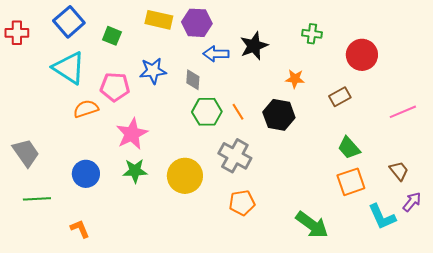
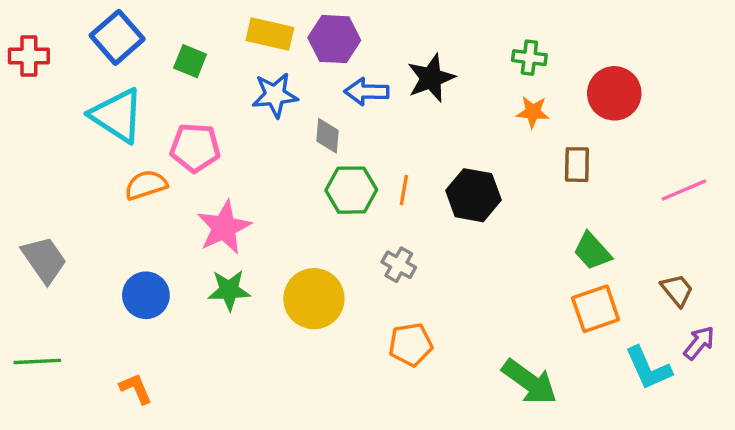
blue star: (153, 71) -> (275, 95), moved
orange star: (295, 79) -> (533, 112), moved
brown rectangle: (340, 97) -> (577, 165), turned -60
orange line: (238, 112) -> (404, 190), turned 42
gray cross: (235, 156) -> (399, 265), size x0.6
green line: (37, 199) -> (37, 361), moved

